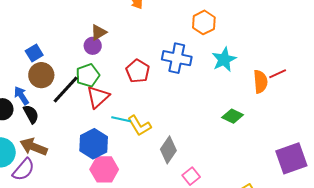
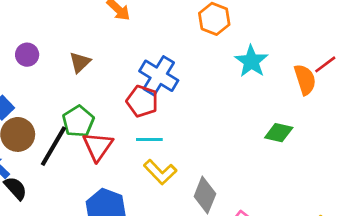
purple circle: (93, 46) -> (27, 55), moved
blue cross: (177, 58) -> (159, 76), moved, turned 32
cyan line: (121, 119) -> (149, 139), moved

